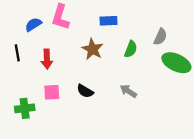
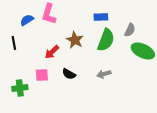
blue rectangle: (109, 21) -> (101, 17), moved
green semicircle: (131, 49) -> (106, 40), size x1.6
red arrow: (47, 59) -> (52, 52), moved, turned 49
gray arrow: (128, 91) -> (104, 74), turned -48

